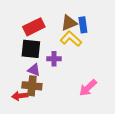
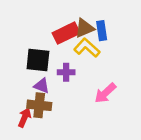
red rectangle: (34, 27) -> (66, 33), moved
pink arrow: (88, 88) -> (105, 93), moved
red arrow: (20, 96) -> (24, 118), turned 119

